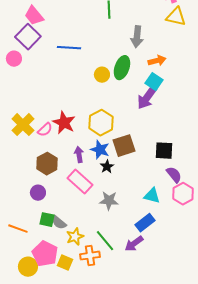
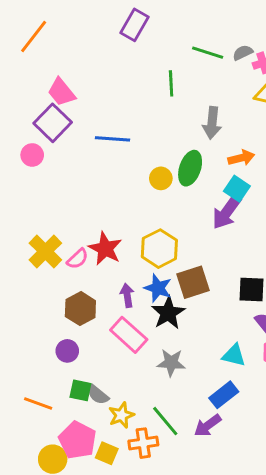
black star: (107, 167) -> (168, 313), size x1.6

